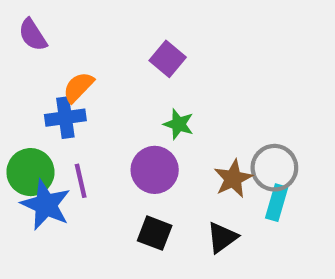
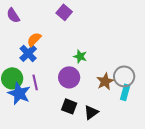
purple square: (168, 59) -> (64, 12), moved
blue cross: (65, 118) -> (28, 53), turned -36
black triangle: (222, 237) -> (91, 112), moved

